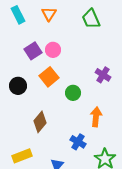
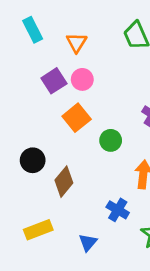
orange triangle: (49, 14) -> (77, 43), moved
black circle: (18, 86) -> (33, 160), moved

